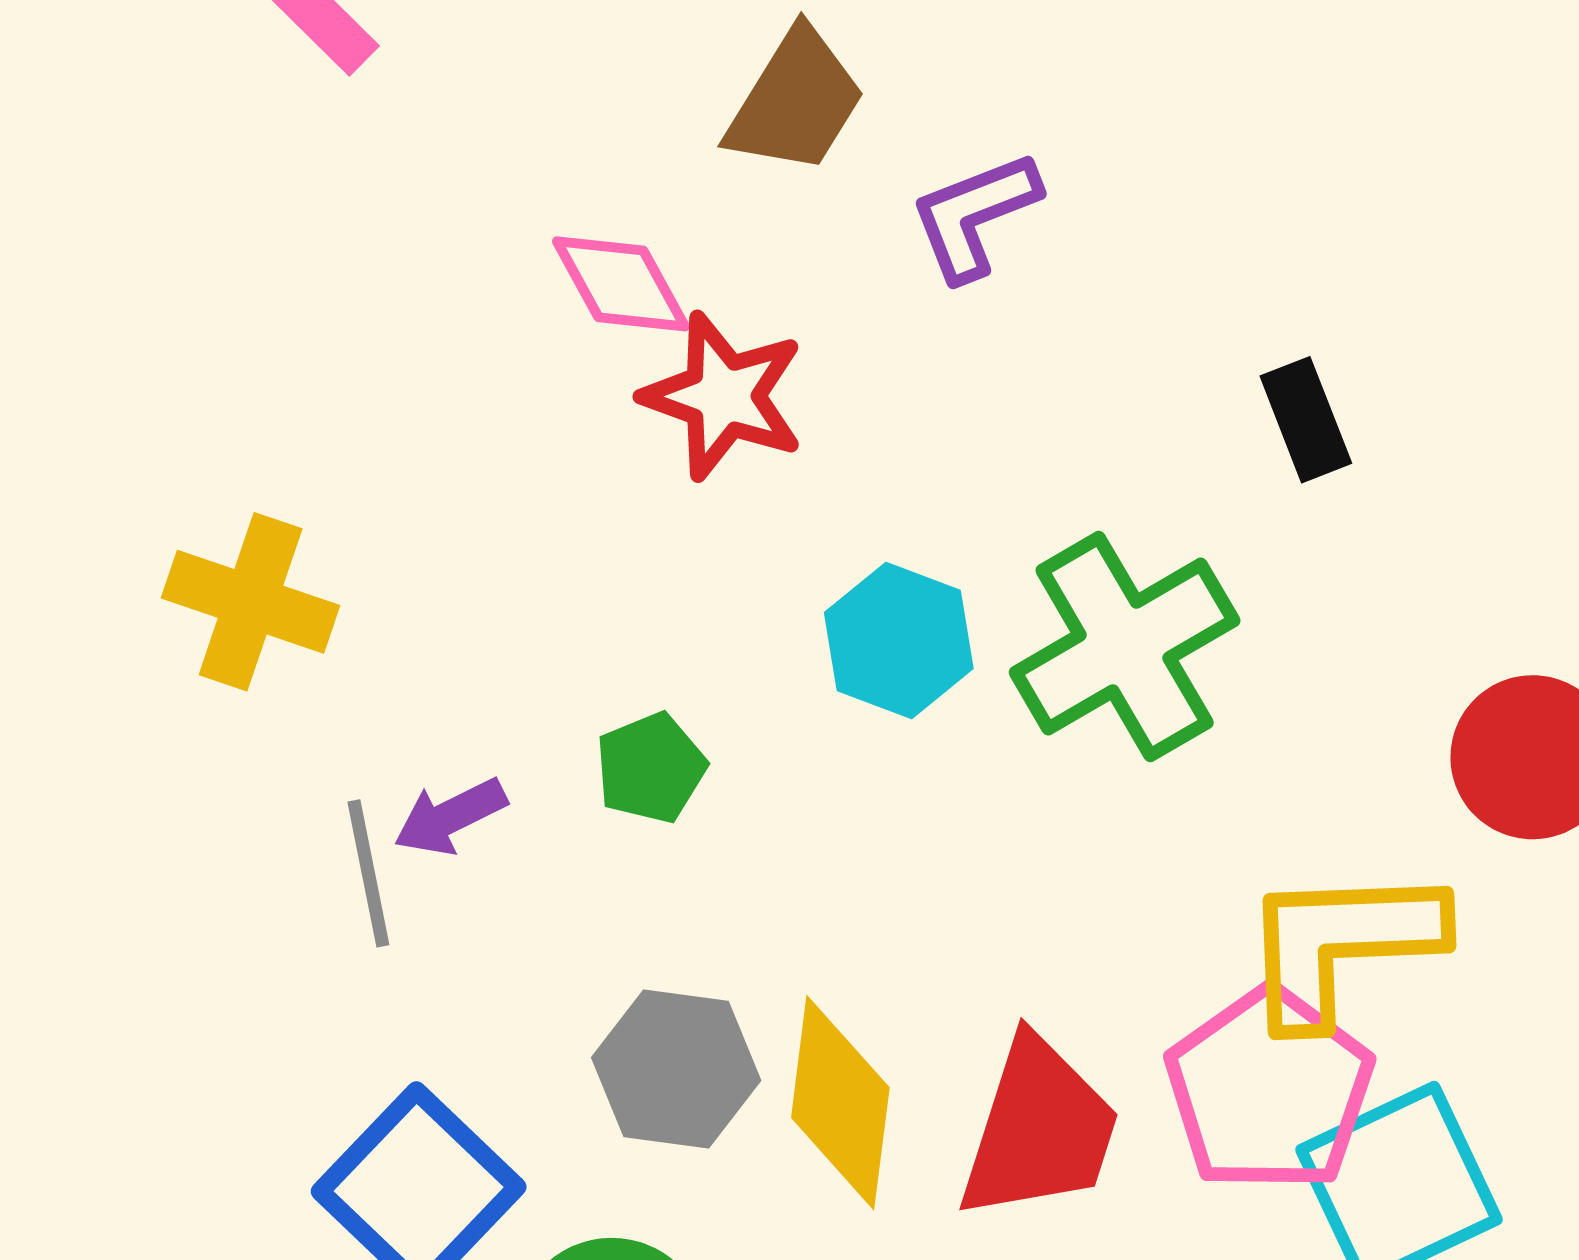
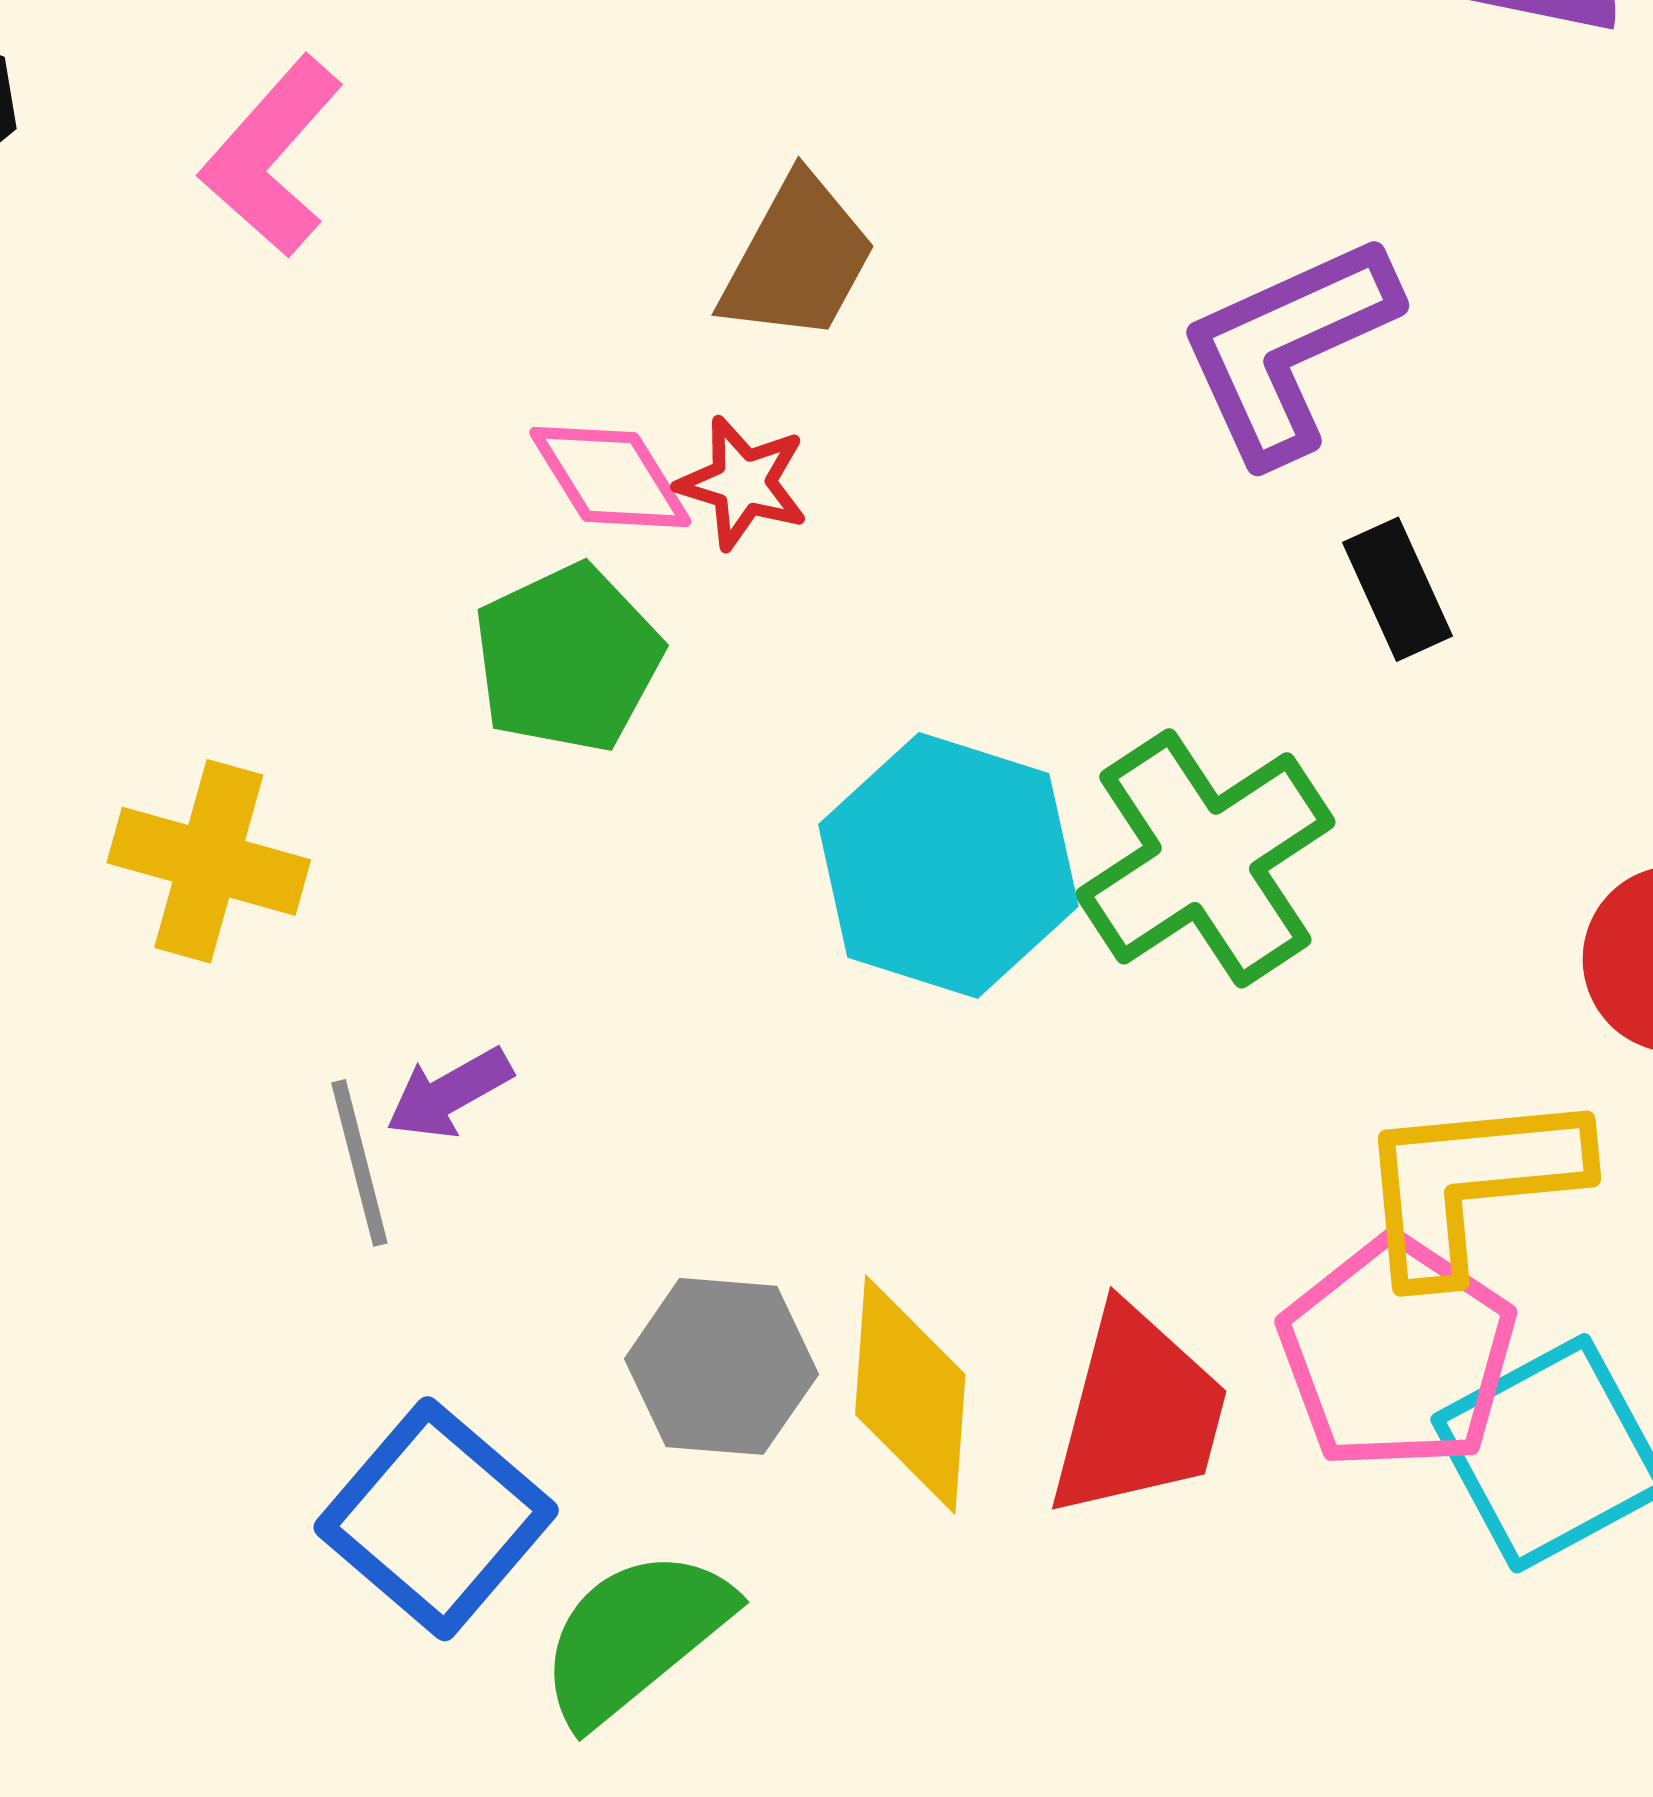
purple L-shape: (974, 215) -> (1288, 348), moved, size x1.5
red star: (723, 396) -> (743, 483), moved, size x0.7
cyan hexagon: (899, 640) -> (948, 865), size x1.5
green pentagon: (651, 768) -> (568, 658), moved, size x1.5

